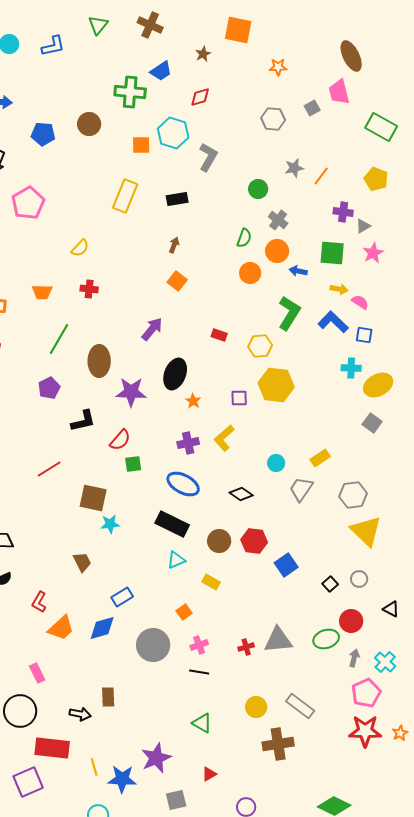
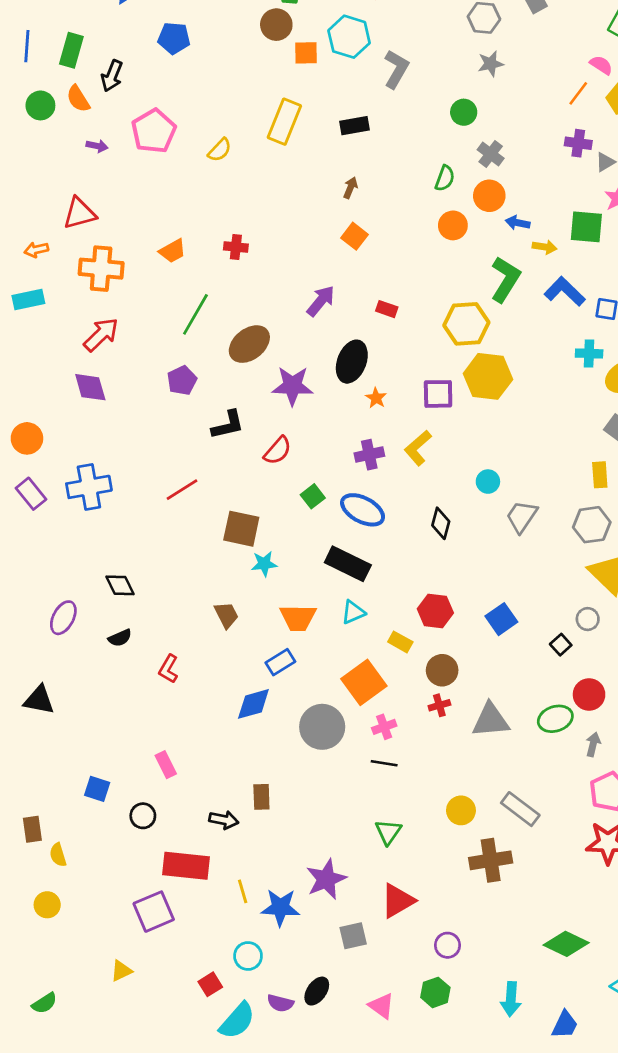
brown circle: (89, 124) -> (276, 25), moved
gray star: (294, 168) -> (491, 64), moved
orange line: (321, 176) -> (578, 93), moved
yellow semicircle: (80, 248) -> (220, 150), moved
green square: (332, 253) -> (586, 227), moved
yellow arrow: (339, 289) -> (545, 247), moved
orange trapezoid: (42, 292) -> (173, 251), turned -30
pink semicircle: (360, 302) -> (601, 65), moved
red rectangle: (219, 335) -> (387, 309), moved
yellow hexagon: (260, 346) -> (466, 324), size x1.4
brown ellipse: (99, 361) -> (249, 344), turned 52
purple square: (239, 398) -> (438, 394), size x1.4
yellow rectangle: (320, 458) -> (600, 475), moved, turned -60
green square: (133, 464) -> (313, 496), moved, turned -30
black diamond: (241, 494) -> (441, 523), turned 70
brown circle: (219, 541) -> (442, 670), moved
red hexagon: (254, 541) -> (435, 611), moved
gray circle: (359, 579) -> (588, 619), moved
orange square: (184, 612) -> (364, 682), size x2.0
orange trapezoid: (61, 628) -> (298, 618), moved, turned 44
red cross: (246, 647) -> (439, 705), moved
black circle: (20, 711) -> (143, 816), size x0.6
green triangle: (202, 723) -> (388, 832), turned 35
red triangle: (209, 774) -> (398, 901), size x1.8

